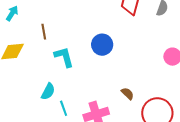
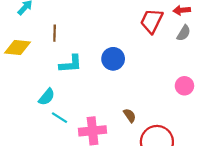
cyan L-shape: (64, 57) -> (71, 64), turned 90
cyan line: (64, 108) -> (60, 118), turned -49

